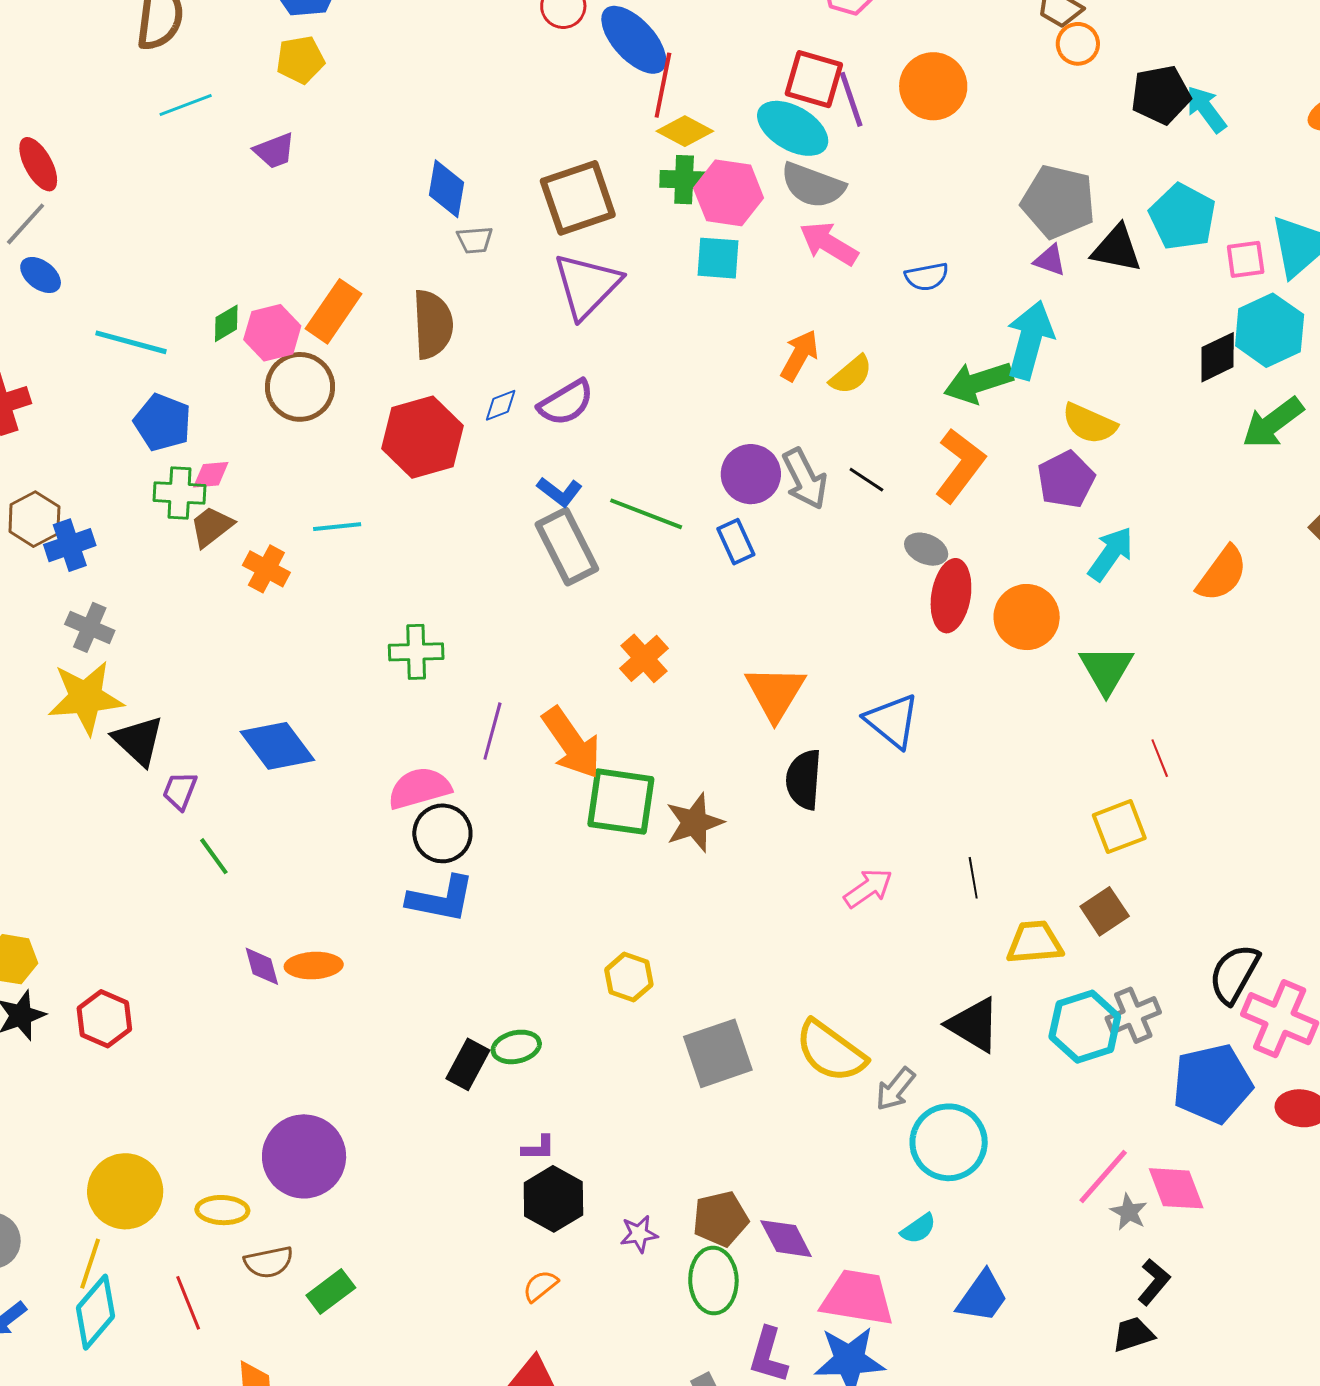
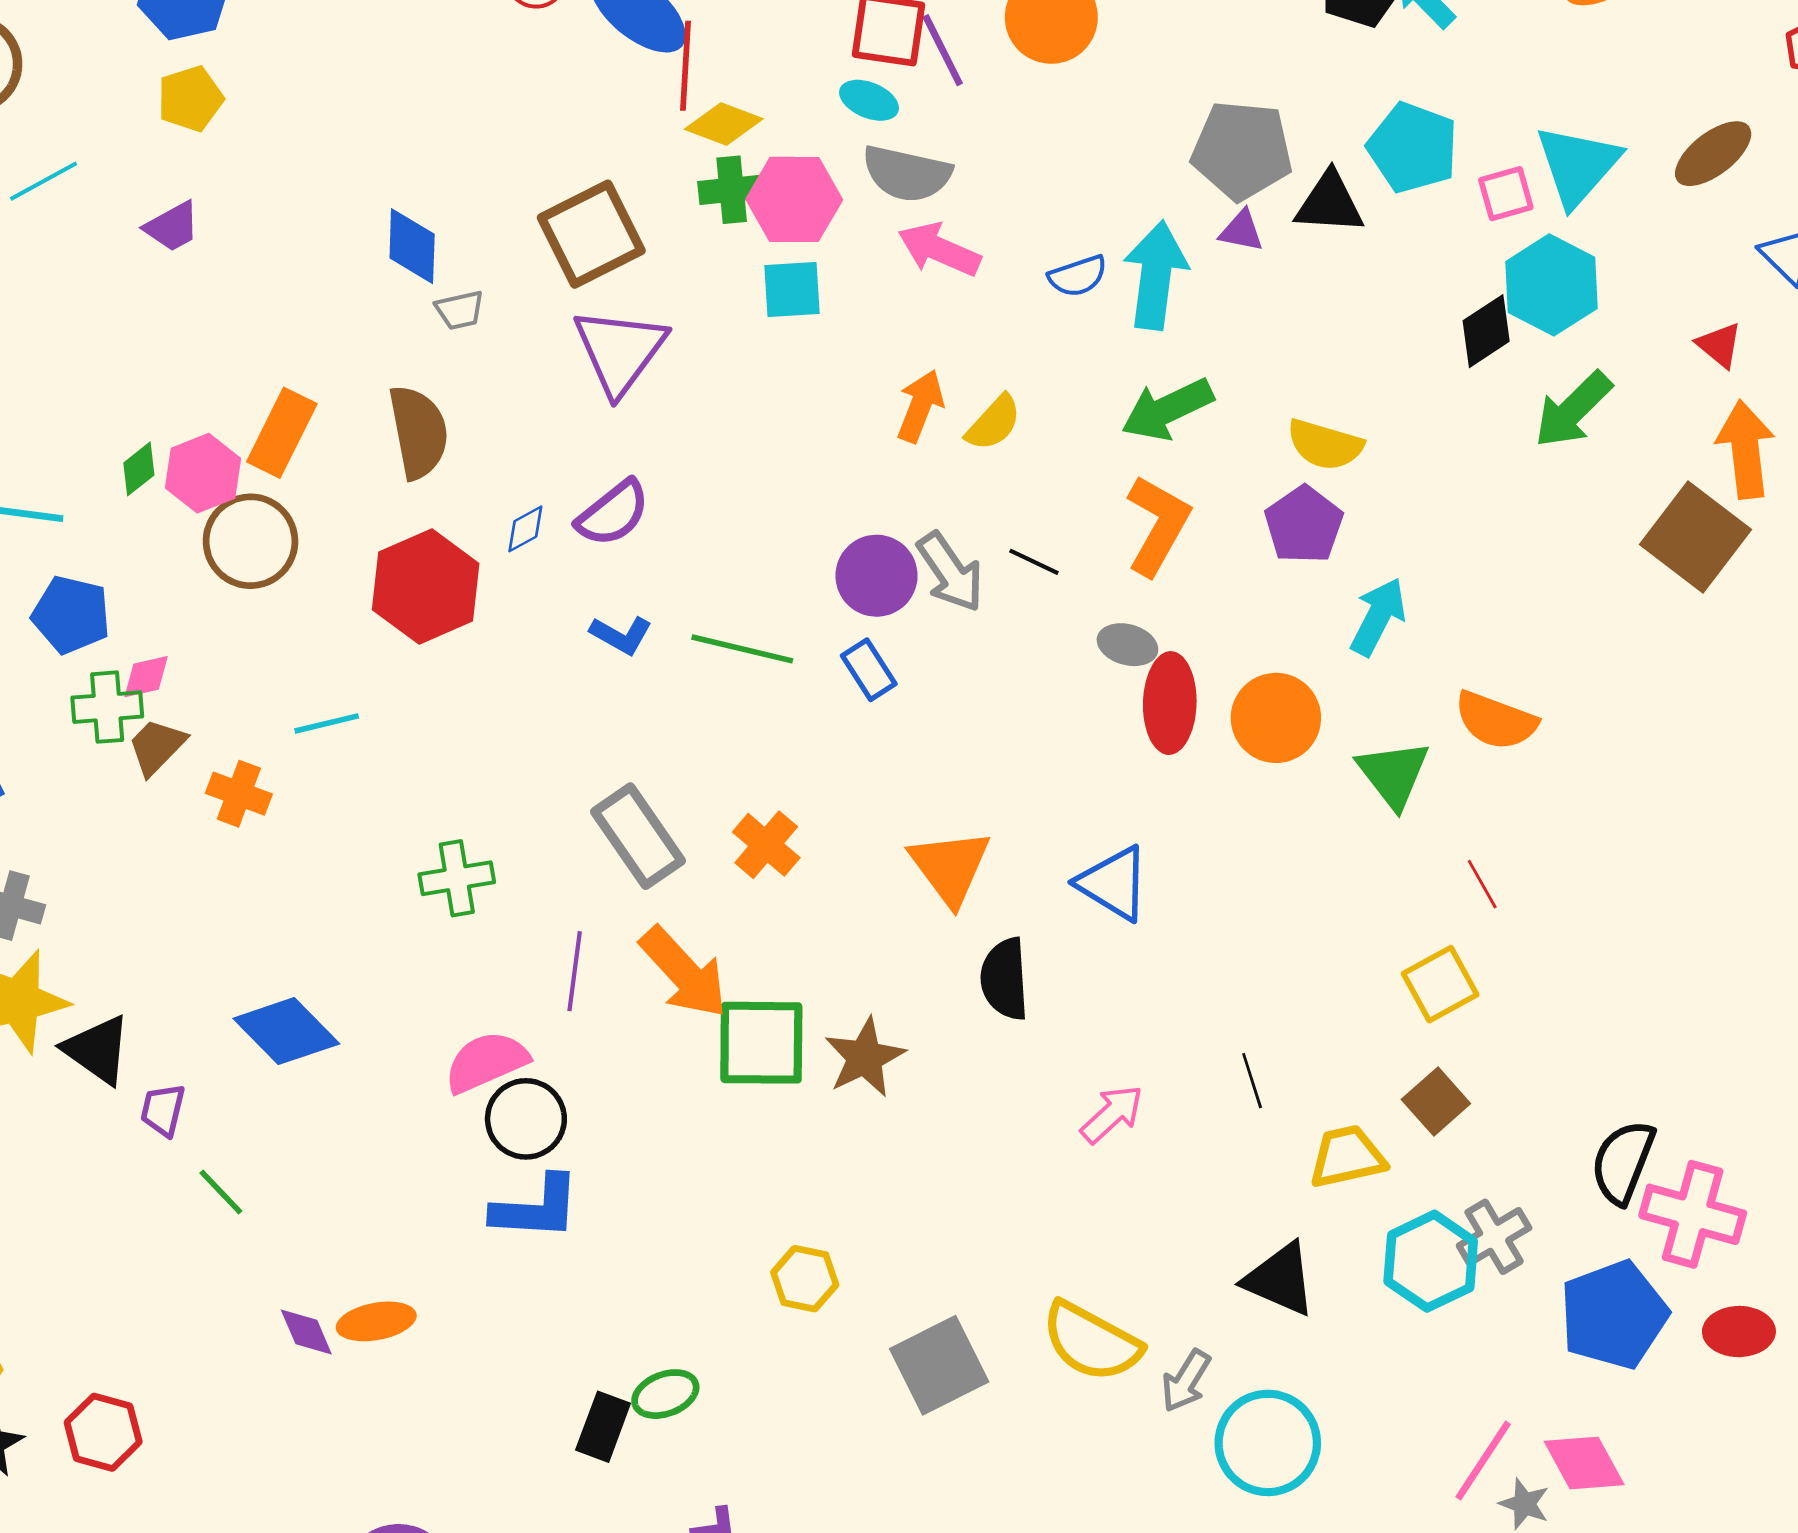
cyan ellipse: (793, 128) -> (869, 100), size x0.6
cyan arrow: (1030, 340) -> (1156, 275), moved
gray rectangle: (567, 547) -> (638, 836), moved
orange semicircle: (1222, 574) -> (1496, 721), moved, turned 82

